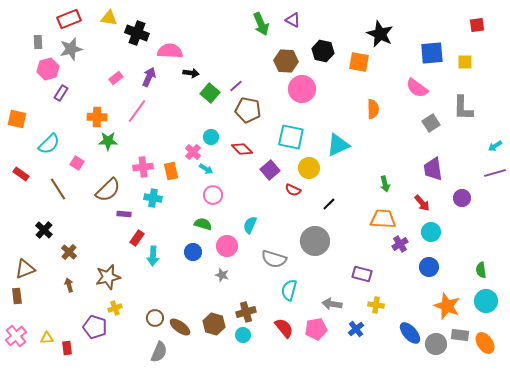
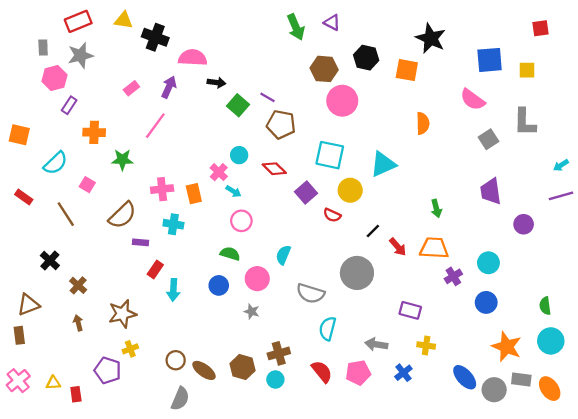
purple line: (236, 86) -> (267, 97), turned 72
orange cross: (97, 117) -> (94, 132), moved
red arrow: (422, 203) -> (398, 247), moved

